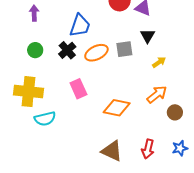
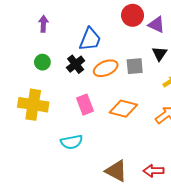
orange diamond: (117, 108) -> (123, 109), moved
cyan semicircle: (45, 119) -> (72, 142), moved
red arrow: (148, 149) -> (154, 171), turned 72

